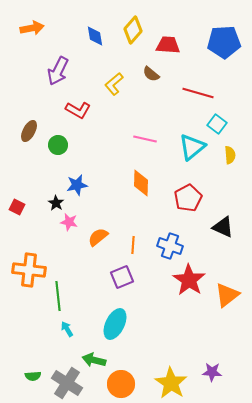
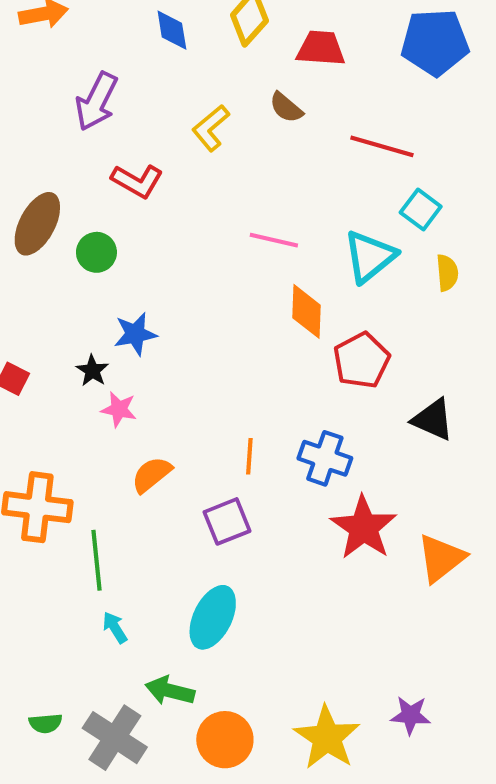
brown ellipse: (29, 131) -> (37, 224), size x1.4
orange diamond: (141, 183) -> (306, 311), moved
orange semicircle: (98, 237) -> (152, 475), moved

